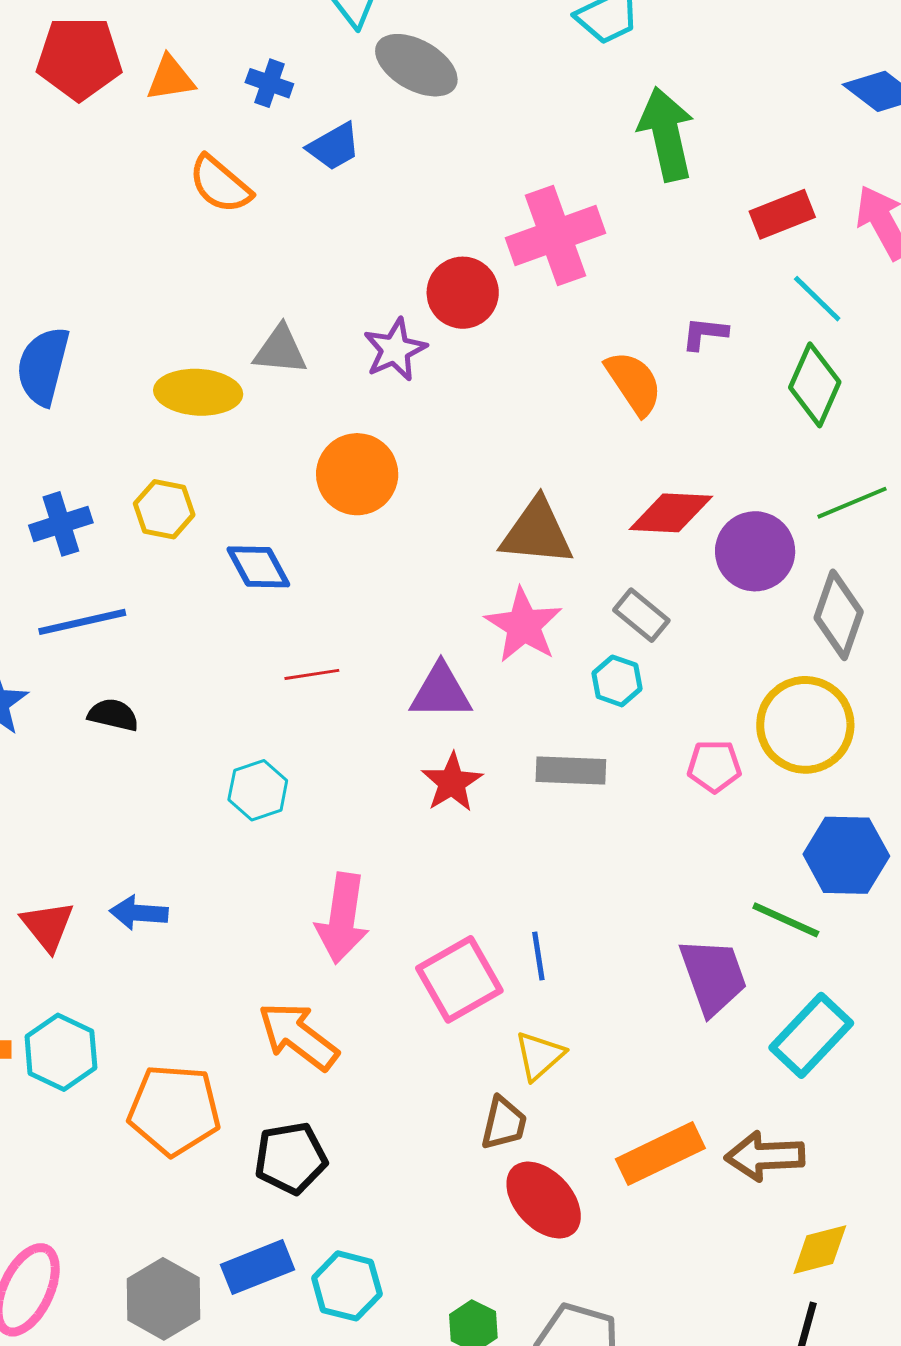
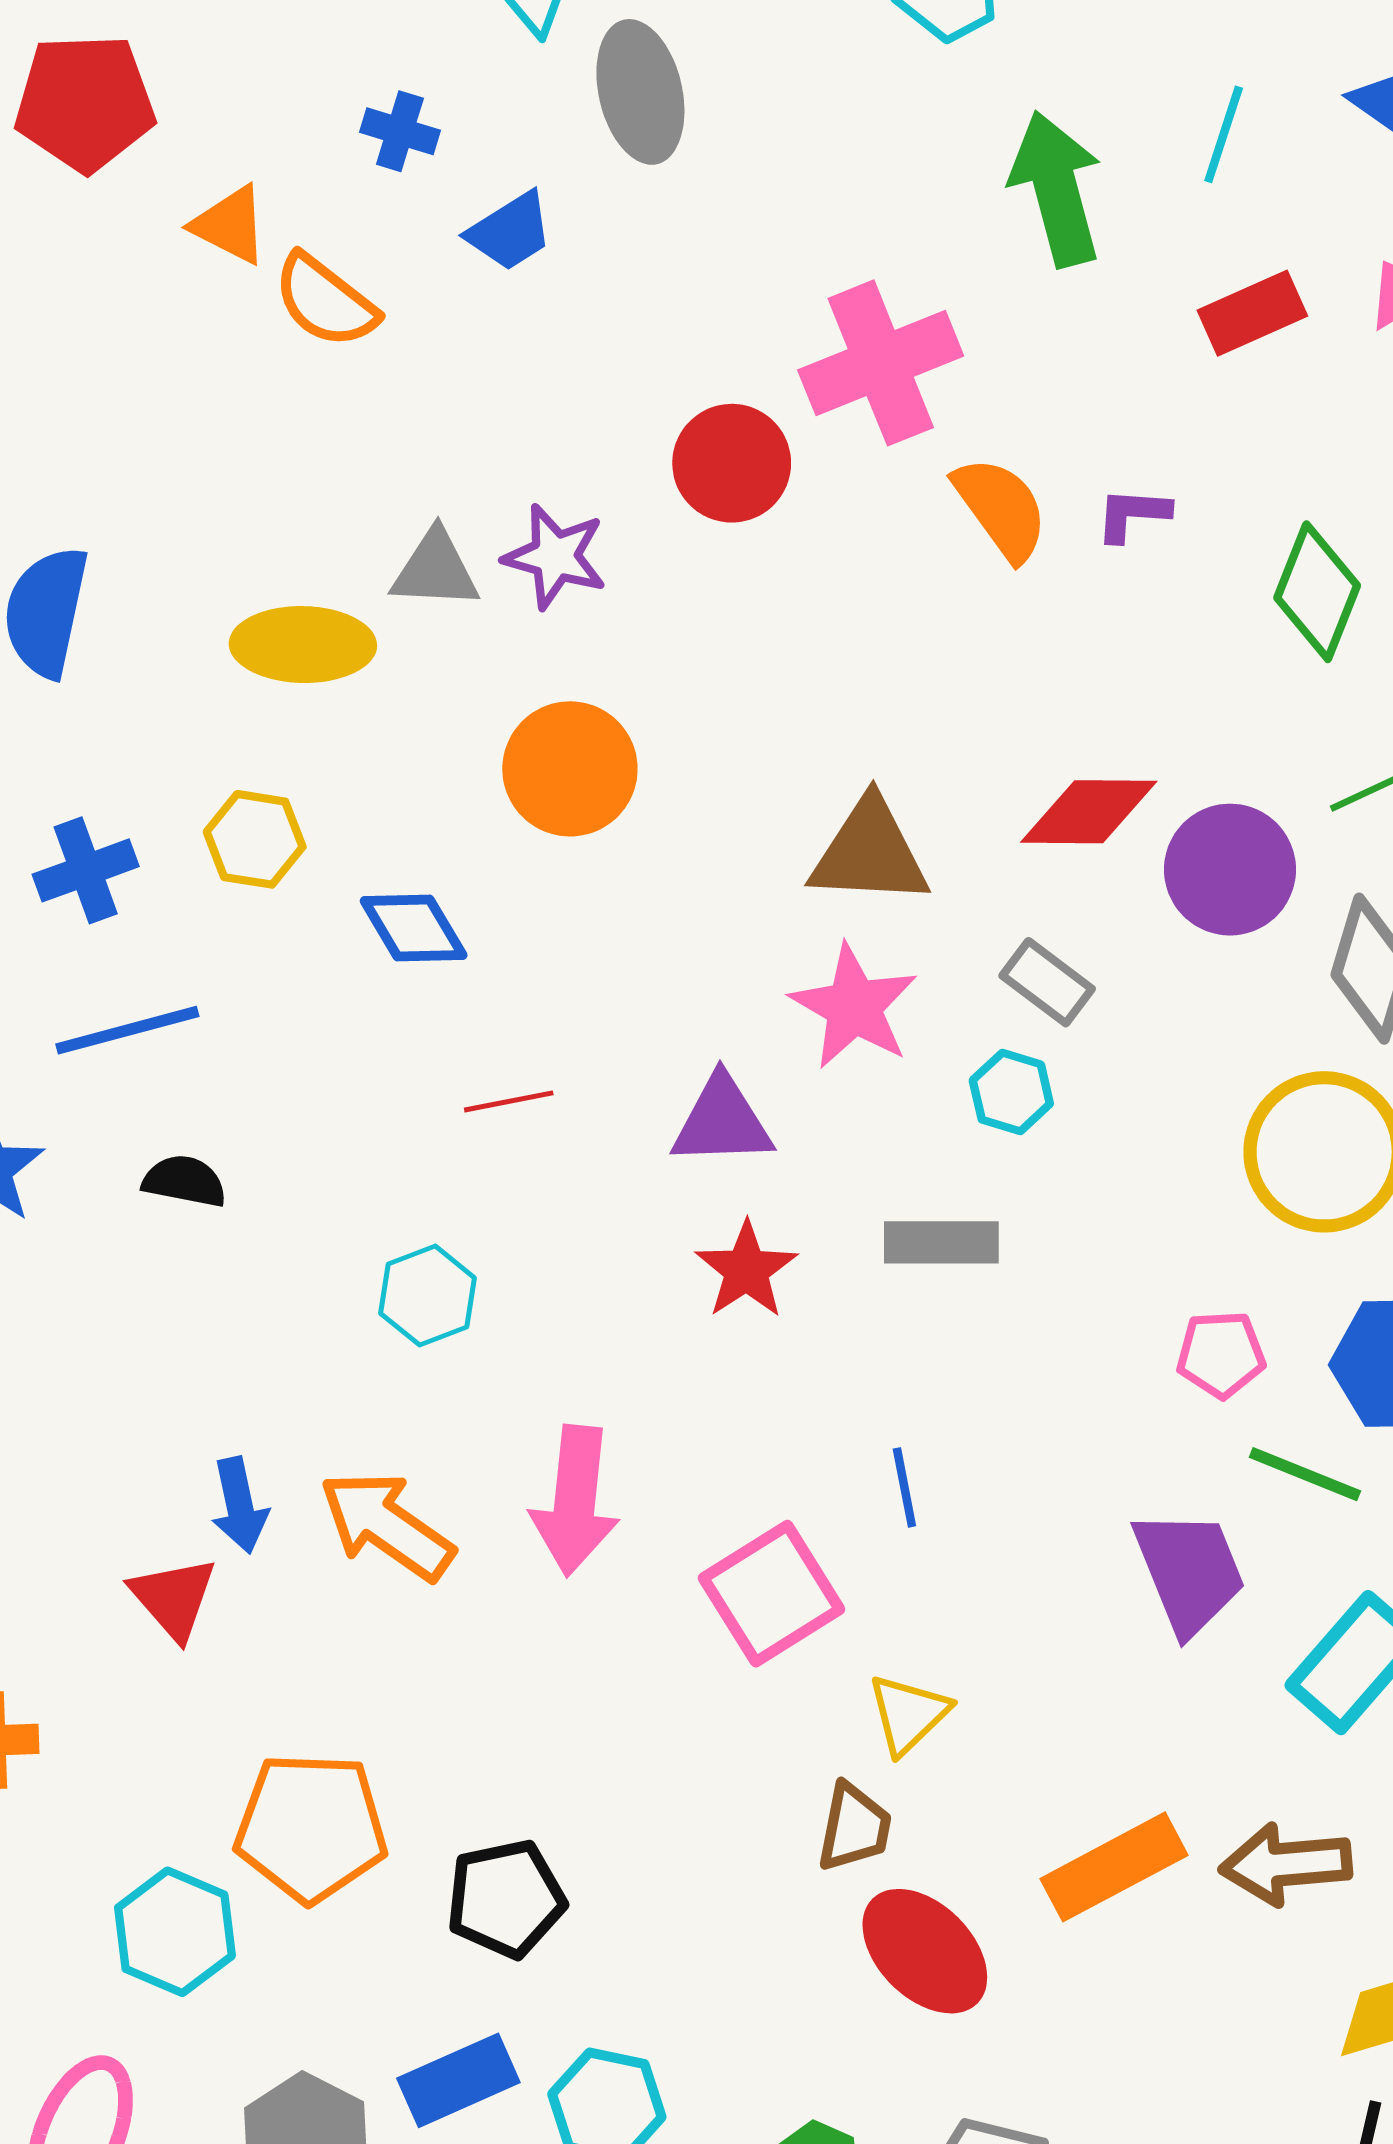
gray ellipse: (416, 65) -> (640, 92), turned 50
orange triangle: (170, 78) -> (230, 225), moved, turned 38
cyan line: (817, 299) -> (1224, 134), moved, turned 66
purple star: (395, 350) -> (555, 557), moved, turned -30
orange semicircle: (634, 383) -> (1001, 508), moved
pink pentagon: (714, 766) -> (1221, 1354), moved
blue arrow: (139, 913) -> (239, 1505), turned -104
red triangle: (48, 926) -> (174, 1598), moved
blue line: (538, 956) -> (904, 1487), moved
orange arrow: (298, 1036) -> (387, 1526), moved
cyan hexagon: (61, 1052) -> (175, 1932), moved

